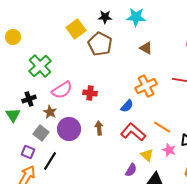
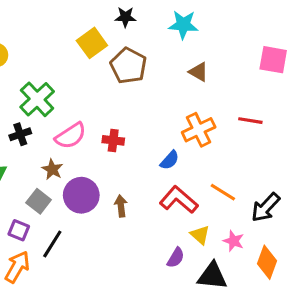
black star: (105, 17) -> (125, 17), moved
black cross: (29, 99) -> (20, 134), moved
brown arrow: (99, 128) -> (121, 206), moved
pink star: (169, 150) -> (234, 241), moved

